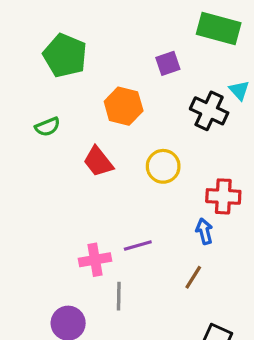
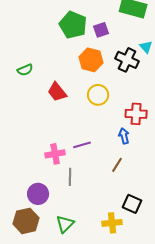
green pentagon: (65, 55) -> (73, 25), moved
orange hexagon: (124, 106) -> (91, 60), moved

